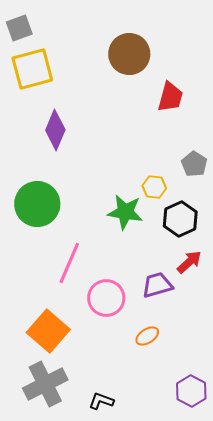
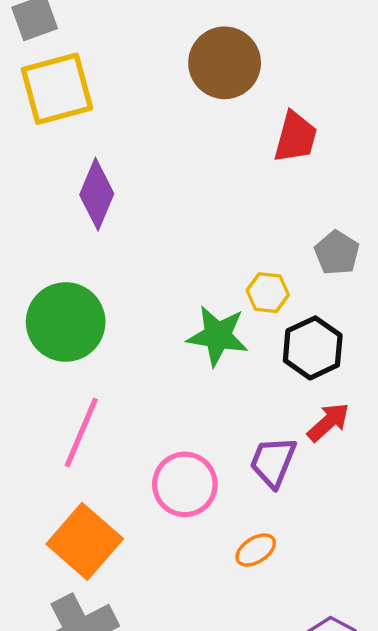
pink line: (69, 263) -> (81, 433), moved
purple trapezoid: (157, 285) -> (273, 462), turned -52

